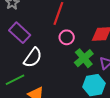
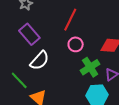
green line: (15, 80) -> (19, 80), turned 66

